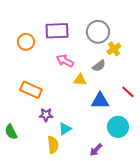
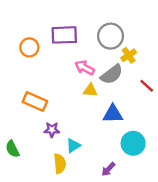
pink arrow: (65, 61) -> (85, 68), moved
gray semicircle: (99, 66) -> (112, 74), size x1.5
red line: (128, 92) -> (147, 86), moved

